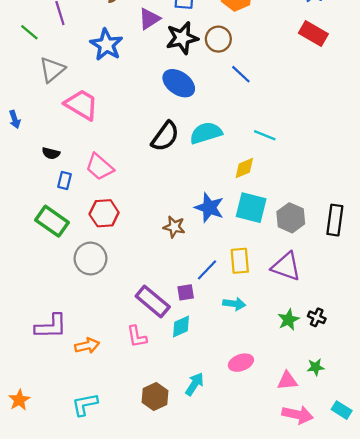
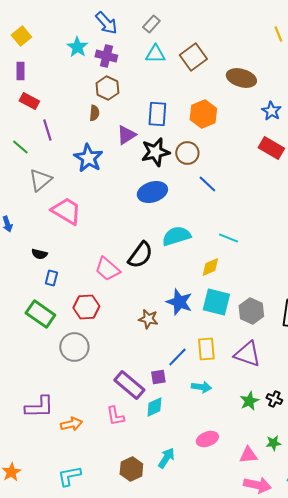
blue ellipse: (179, 83) -> (152, 192), turned -52
black semicircle: (165, 136) -> (140, 255), moved
pink trapezoid: (100, 167) -> (107, 269), moved

